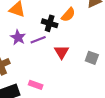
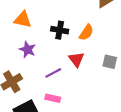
orange semicircle: (68, 15) -> (86, 32), moved
purple line: (38, 40) -> (53, 73), moved

